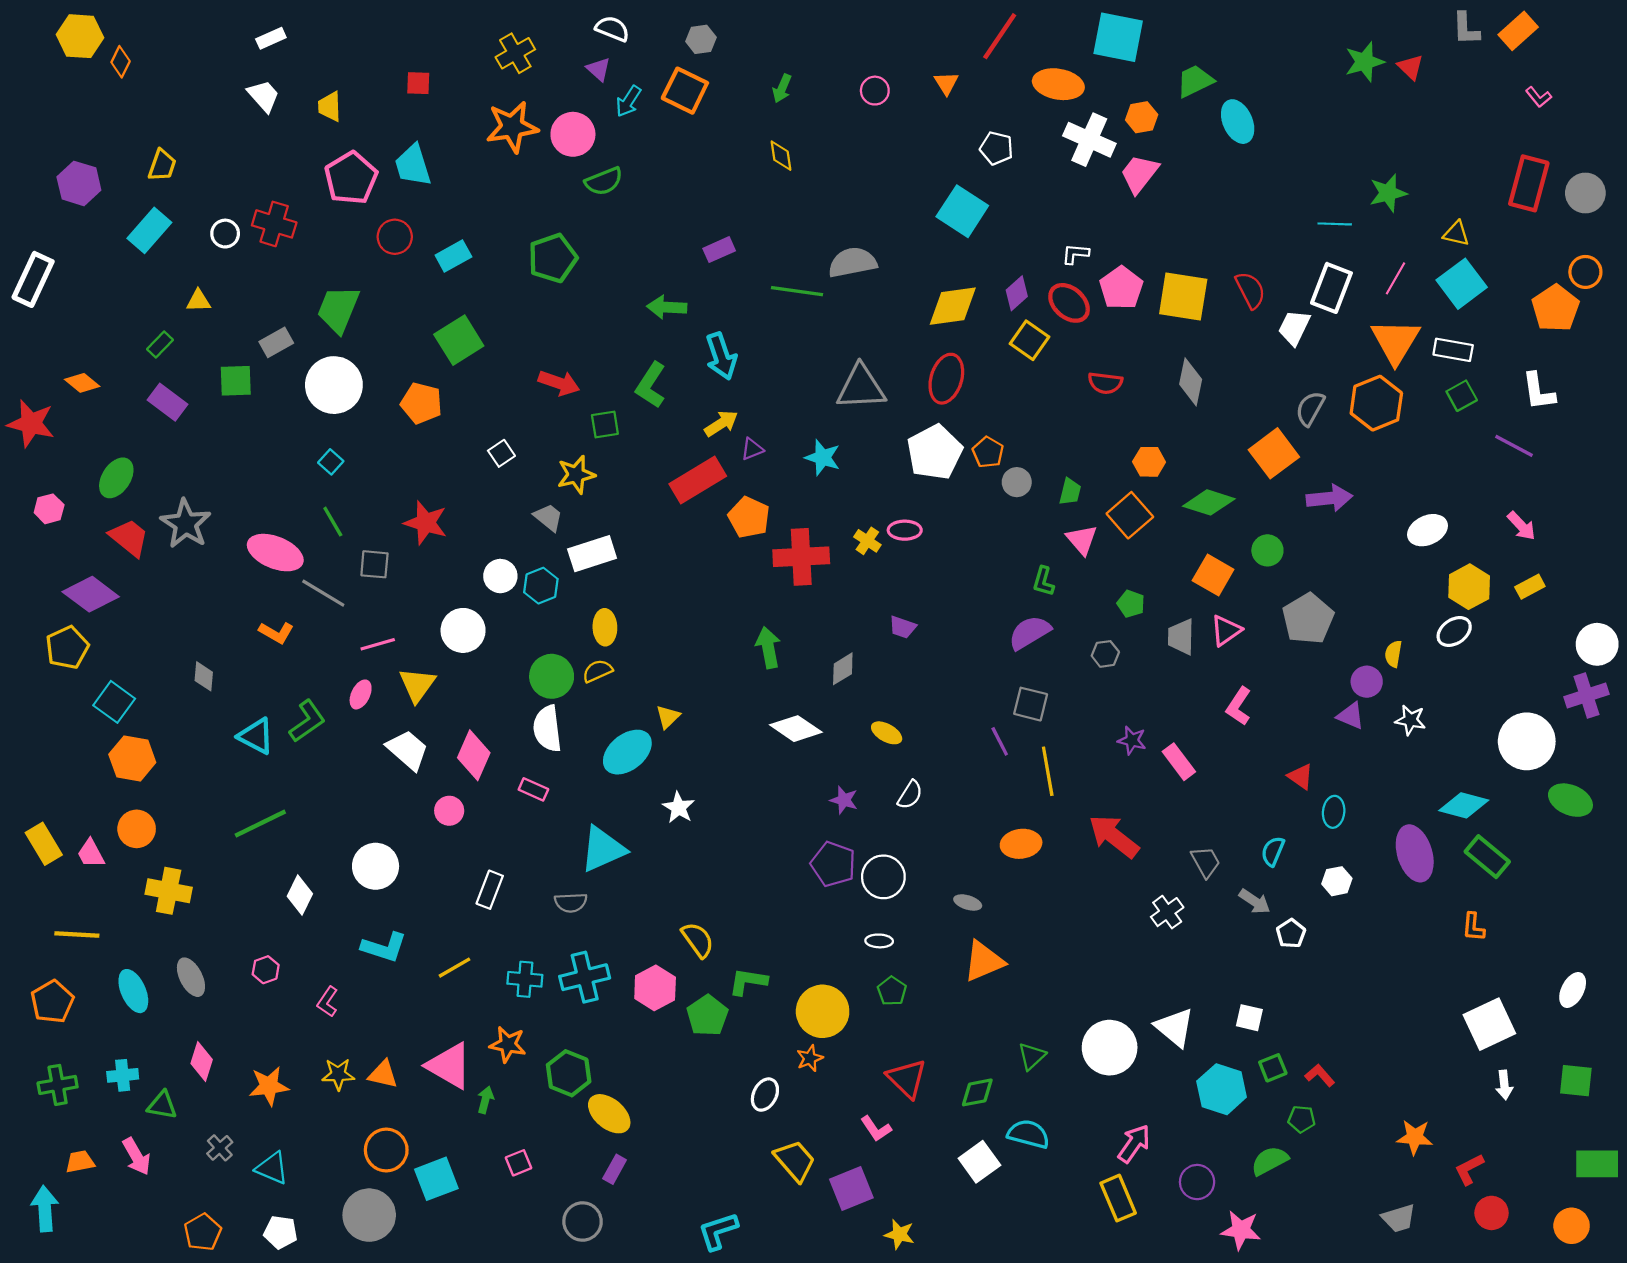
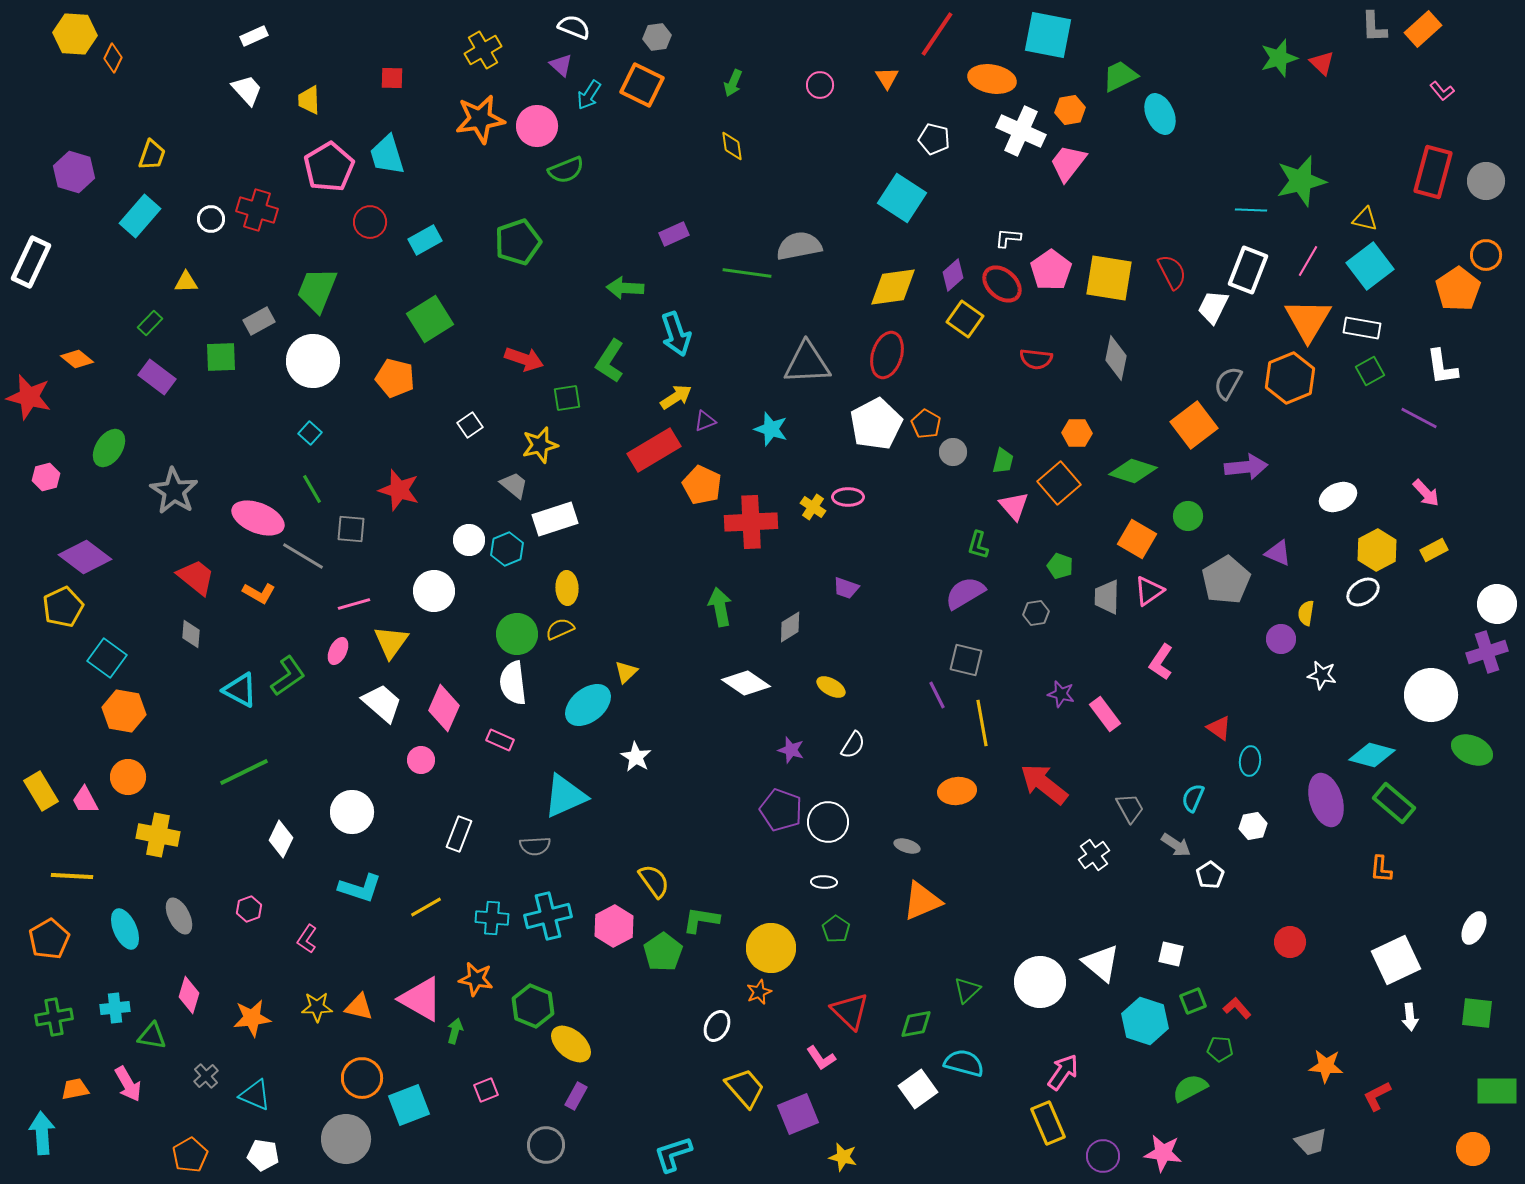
green star: (1388, 193) -> (1301, 181), size x1.4
red trapezoid: (129, 538) -> (196, 577), moved
purple triangle: (1351, 716) -> (1278, 553), moved
purple circle: (1197, 1182) -> (1103, 1156), moved
red circle: (1492, 1213) -> (1290, 942), moved

